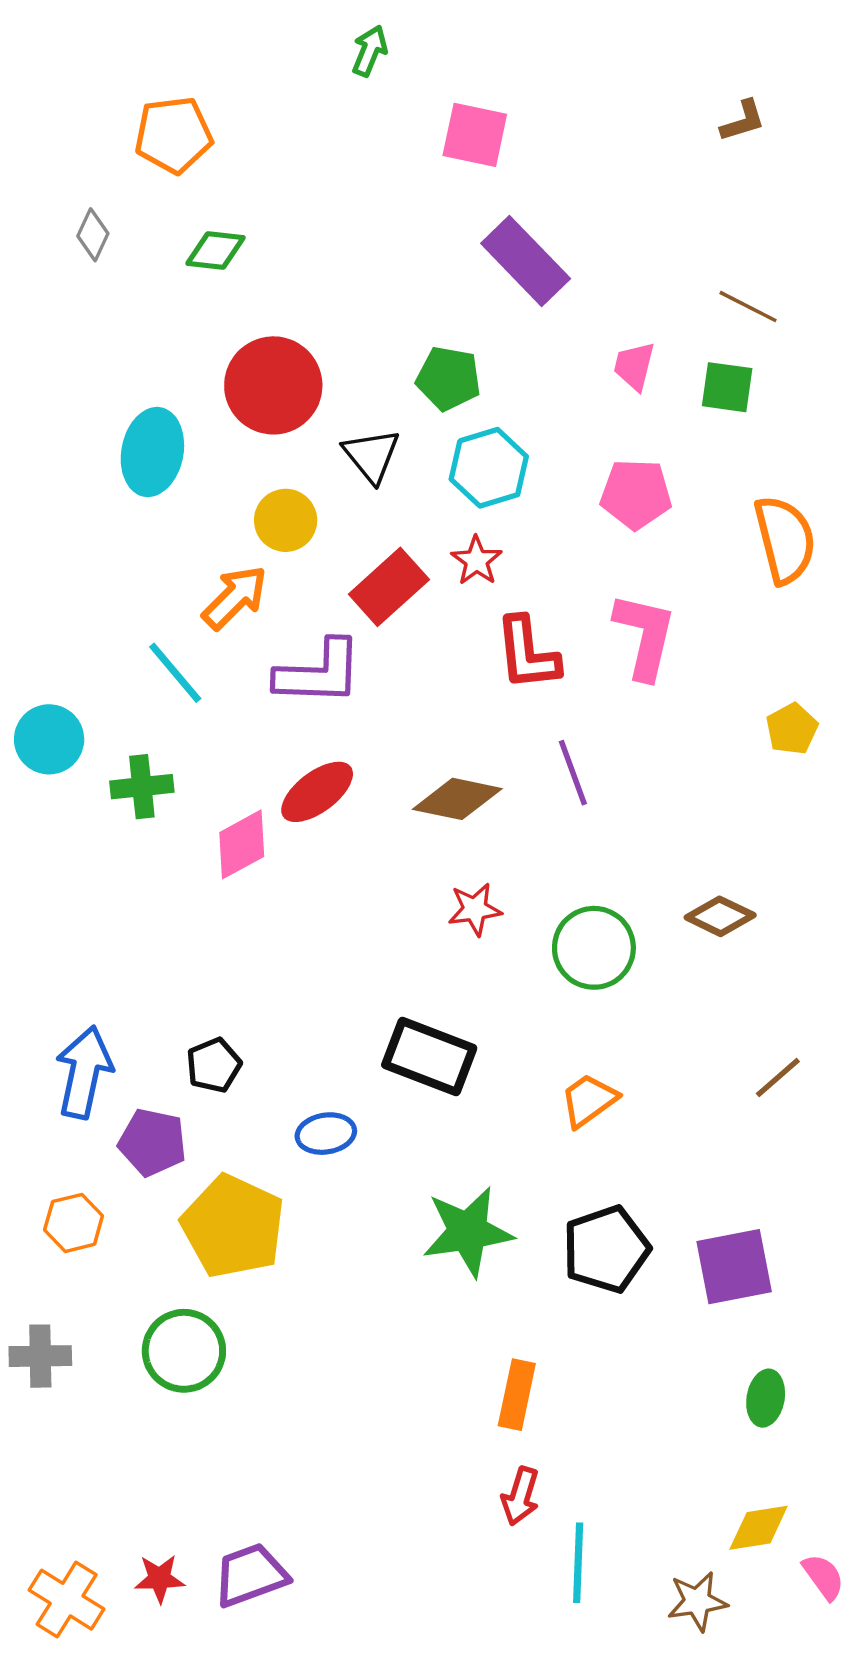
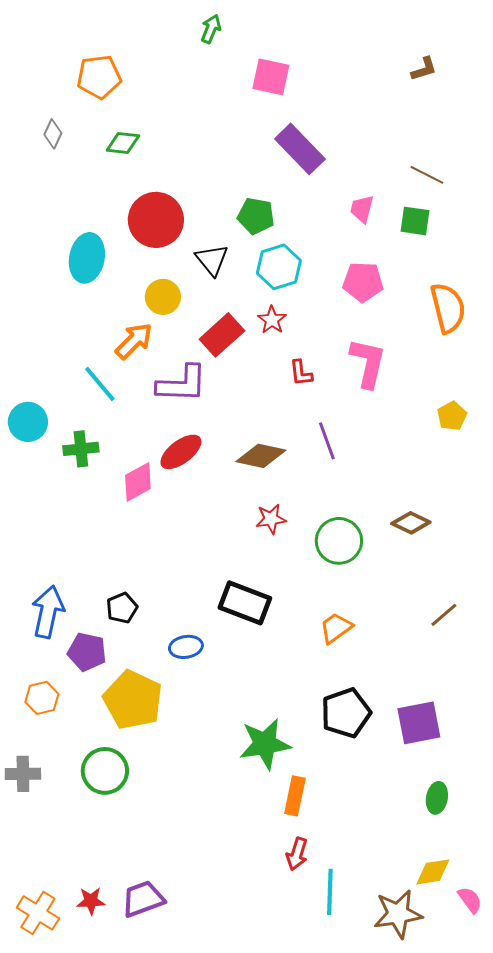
red L-shape: (527, 653) -> (301, 373), size x0.6
green star: (468, 1232) -> (265, 744), moved
brown star: (697, 1601) -> (398, 914), size x1.4

